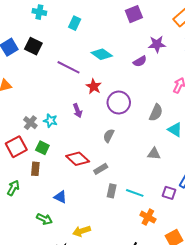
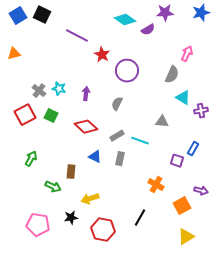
cyan diamond: (102, 54) -> (125, 20), moved
purple arrow: (78, 111) -> (86, 94), moved, turned -152
gray semicircle: (156, 113) -> (172, 75), moved
brown rectangle: (35, 169) -> (71, 172), moved
gray rectangle: (101, 169) -> (117, 136), moved
green arrow: (13, 188) -> (31, 159), moved
cyan line: (135, 193) -> (140, 141), moved
blue triangle: (60, 197) -> (95, 157), moved

